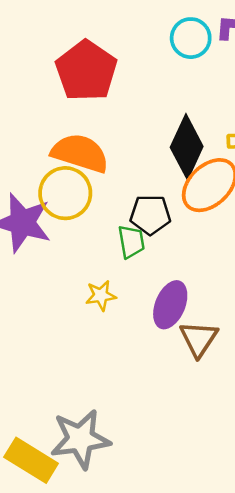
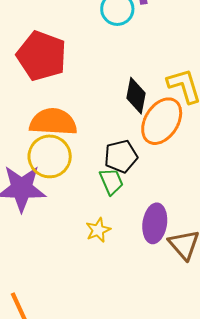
black diamond: (187, 147) -> (136, 96), size x0.7

